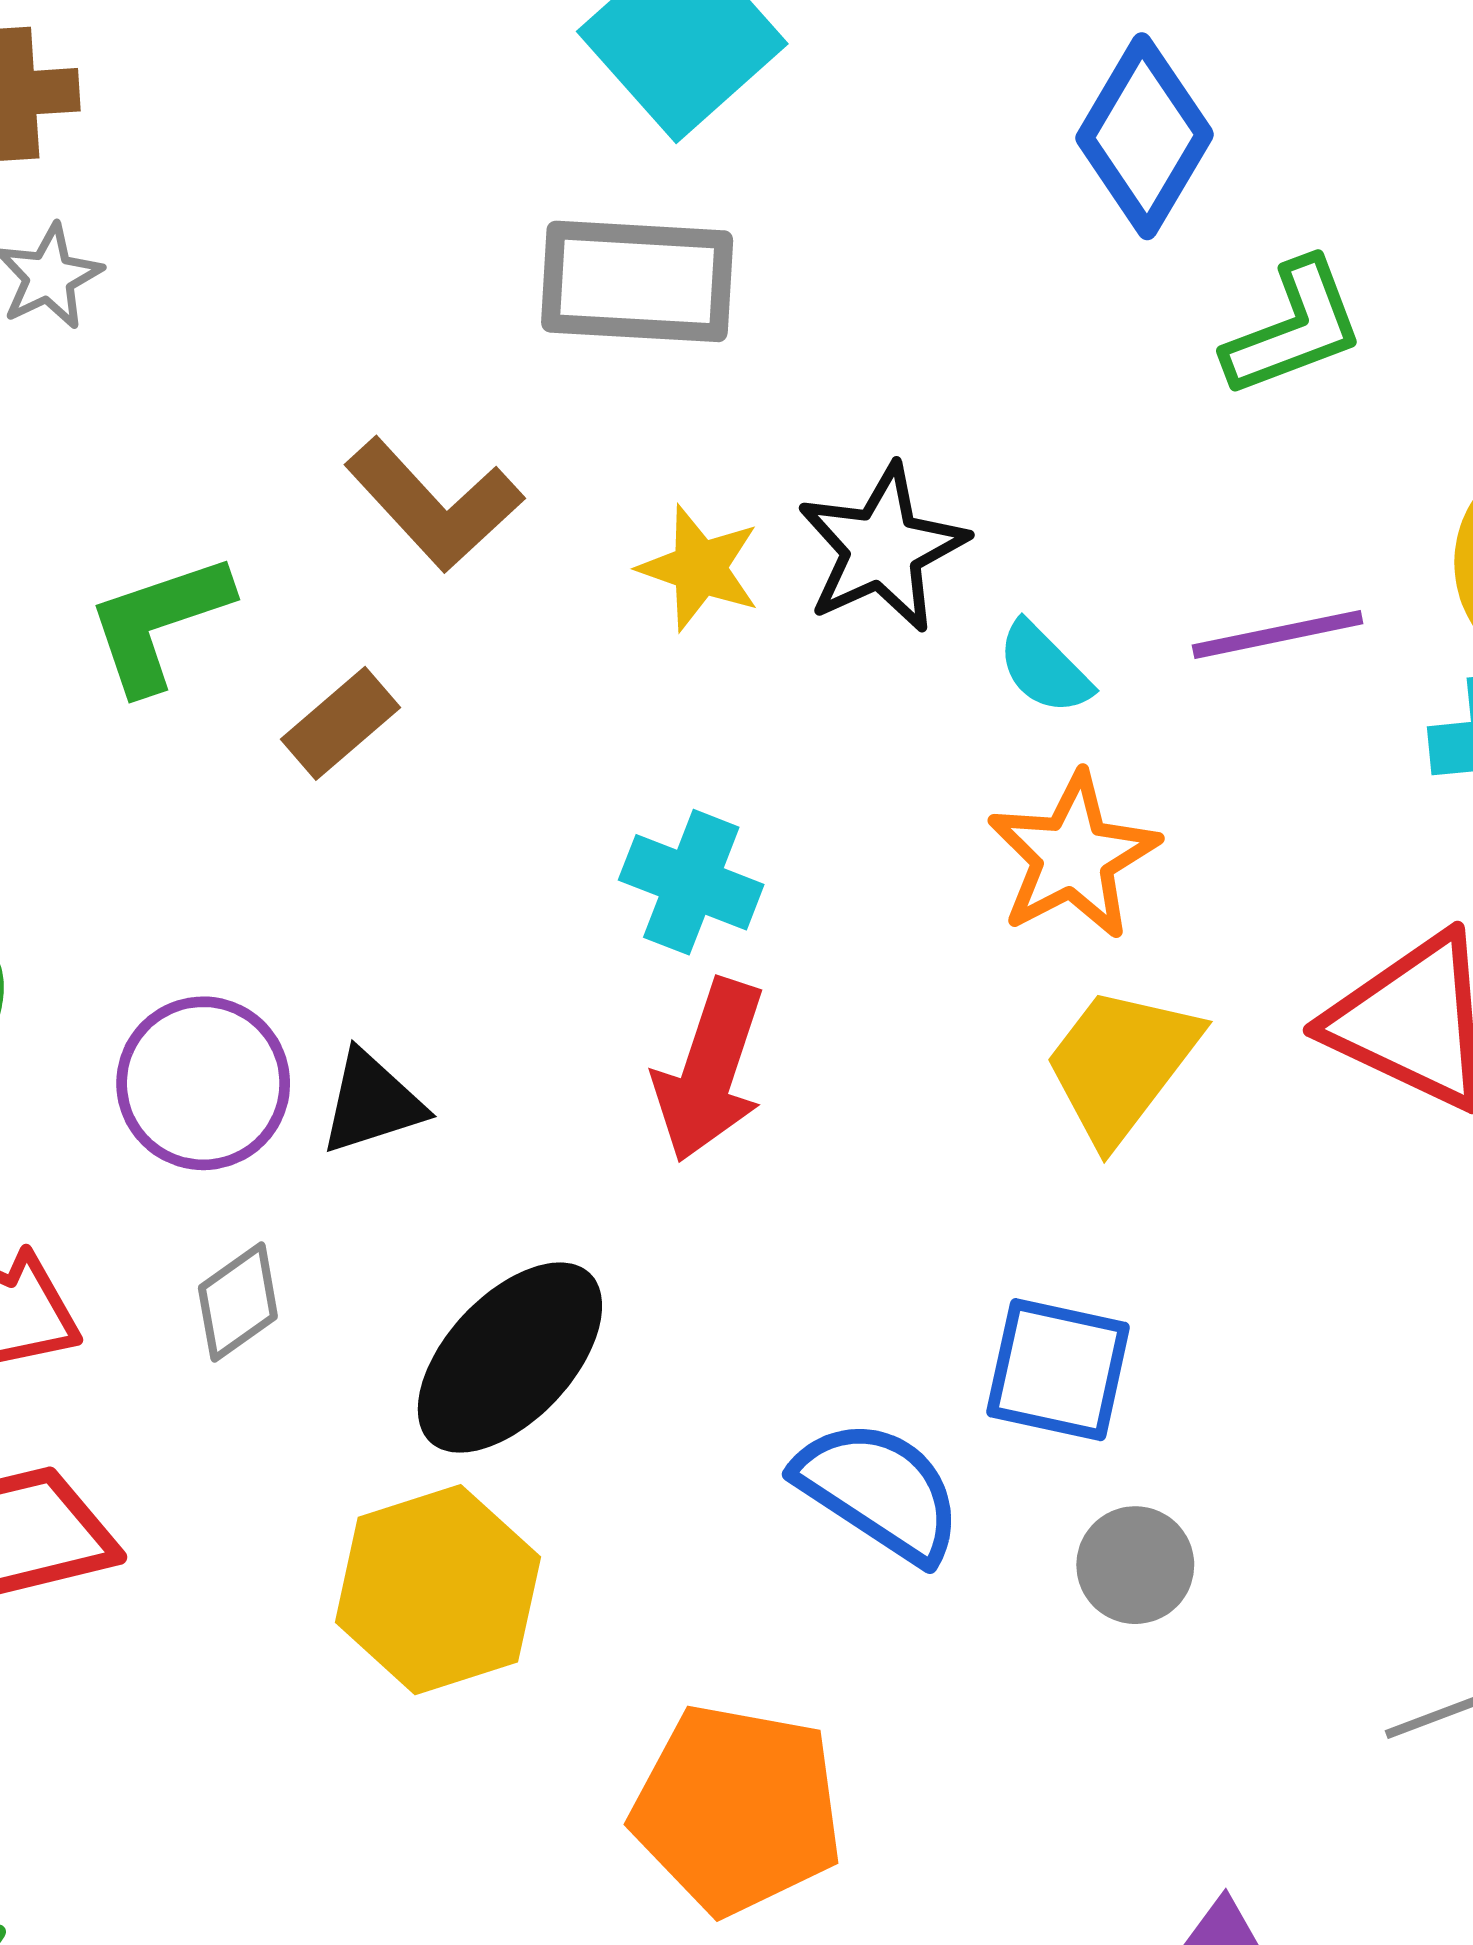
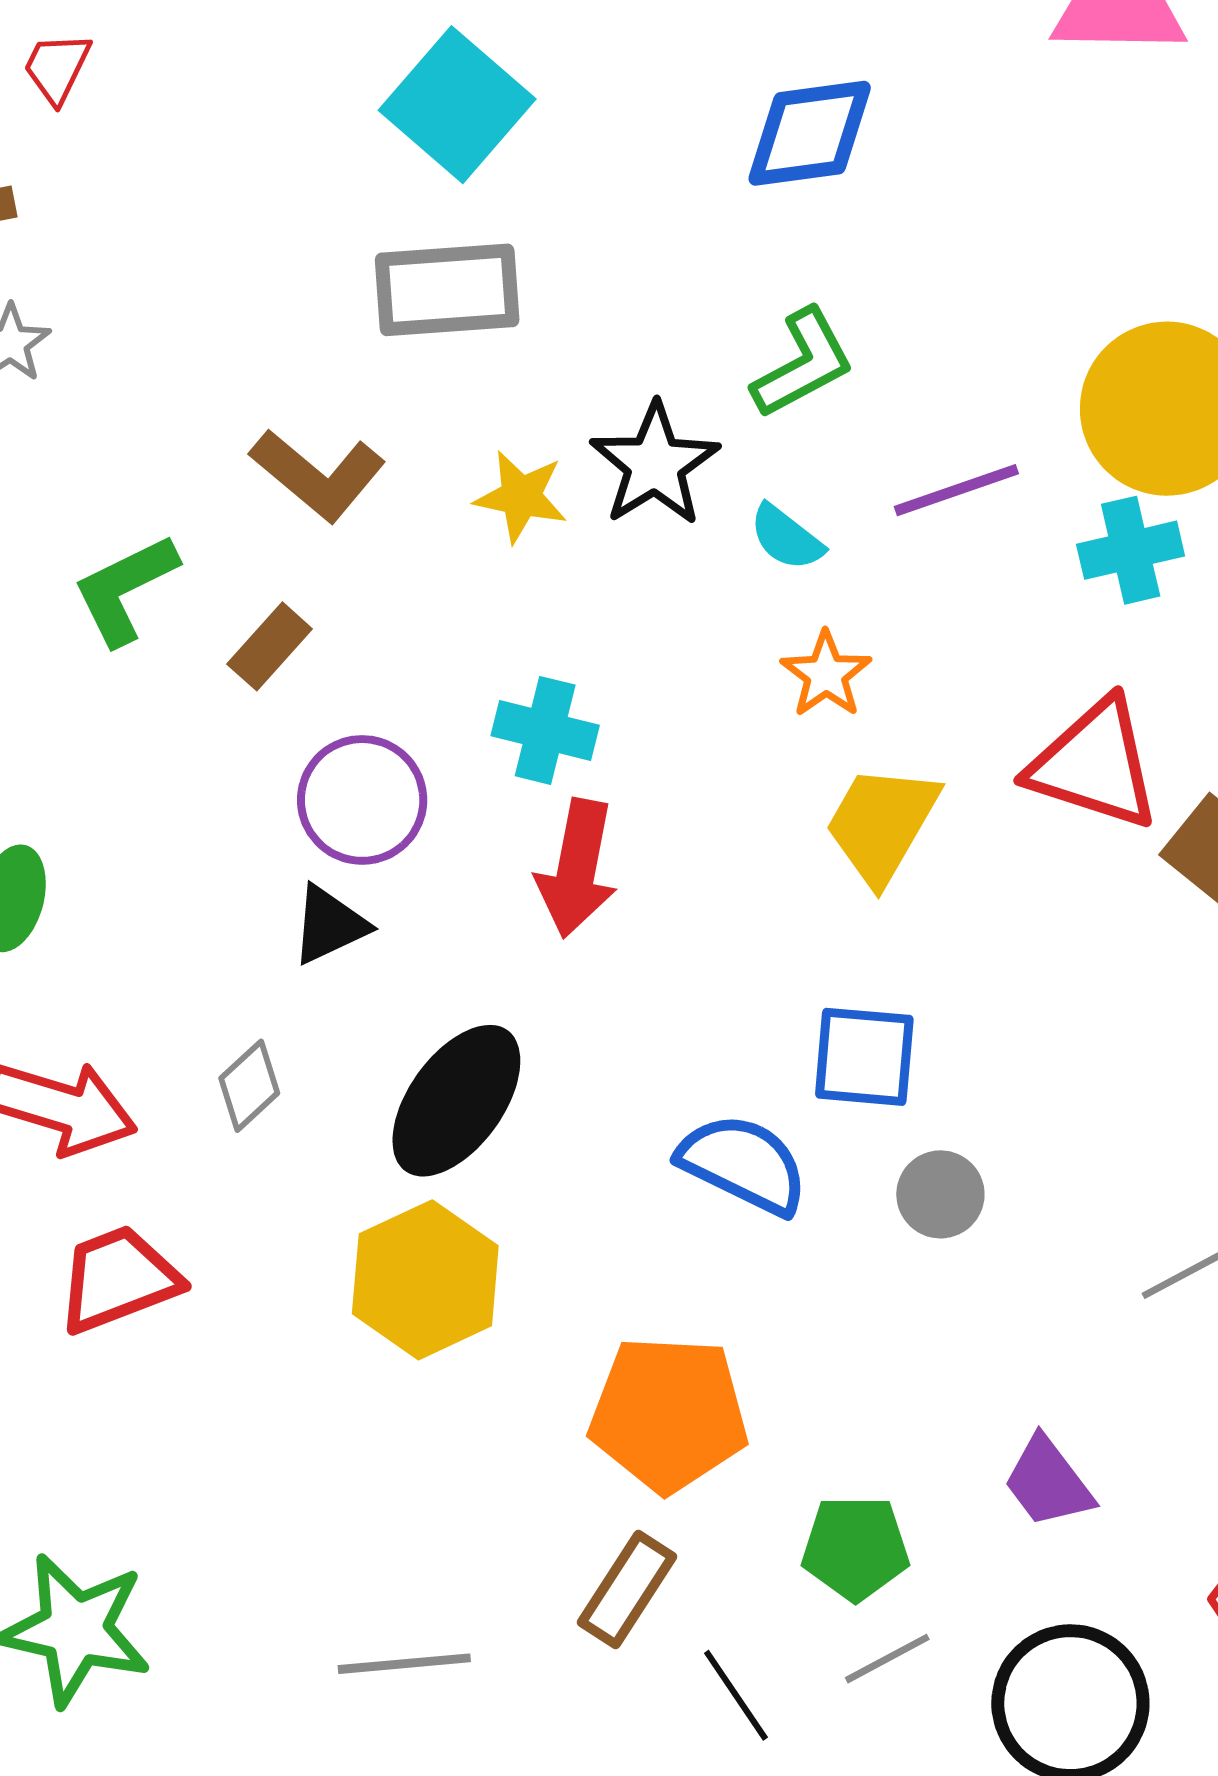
blue diamond: (1145, 136) -> (810, 133), turned 59
green L-shape: (1294, 328) -> (803, 363), moved
orange star: (1073, 856) -> (826, 674), size x0.7
purple circle: (203, 1083) -> (362, 800), moved

